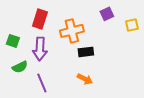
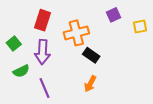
green square: (13, 41) -> (14, 43), turned 32
black rectangle: (86, 52) -> (91, 55), turned 42
orange arrow: (85, 79) -> (90, 84), turned 91

